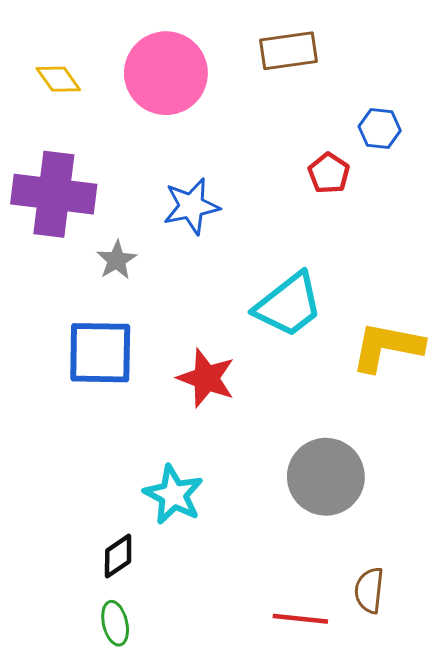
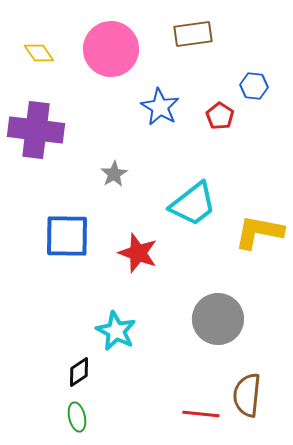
blue star: (191, 206) -> (160, 107), moved, turned -30
gray star: (117, 260) -> (114, 174), moved
brown semicircle: (369, 590) -> (247, 395), size x1.4

